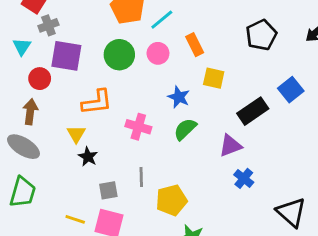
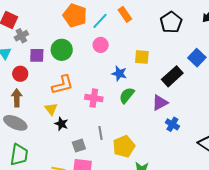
orange rectangle: (195, 45) -> (125, 14), moved
green circle: (119, 55) -> (62, 50), moved
purple square: (66, 56) -> (37, 55), size x0.7

